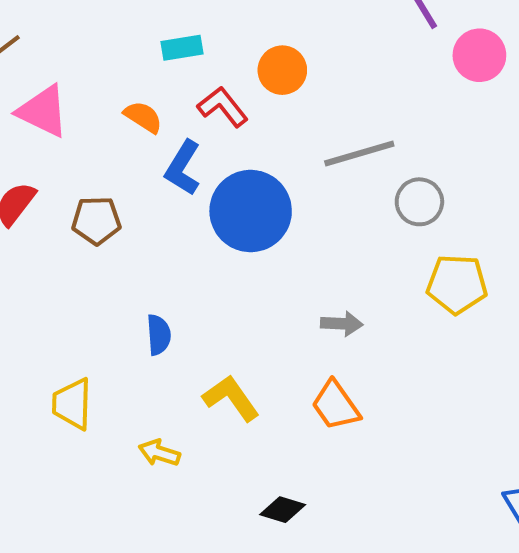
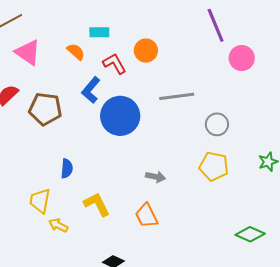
orange semicircle: (143, 117) -> (76, 52), moved
gray circle: (419, 202) -> (217, 124), moved
brown pentagon: (96, 220) -> (45, 109), size x1.4
yellow trapezoid: (72, 404) -> (40, 201), moved

